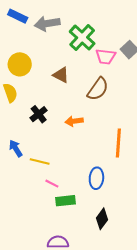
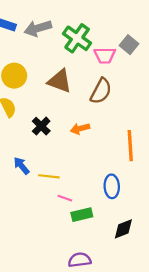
brown triangle: (61, 75) -> (60, 81), size x1.4
black diamond: (102, 219) -> (123, 229), turned 40

